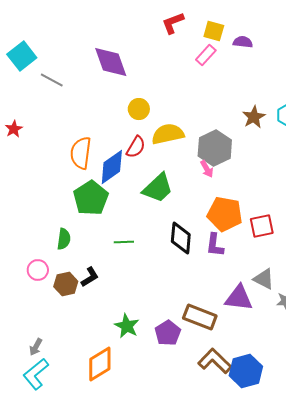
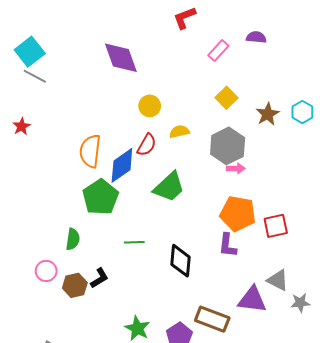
yellow square: (214, 31) -> (227, 98), moved, turned 30
gray line: (52, 80) -> (35, 76), moved
yellow semicircle: (168, 134) -> (179, 132), size x0.6
pink arrow: (207, 169) -> (236, 168), moved, turned -60
black diamond: (181, 238) -> (180, 261), moved

